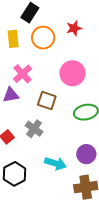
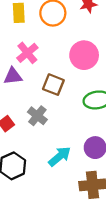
cyan arrow: (55, 163) -> (60, 156), turned -60

